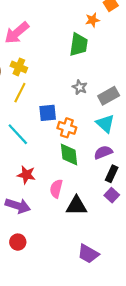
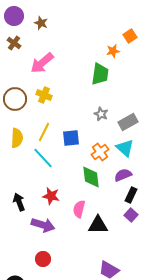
yellow line: (20, 93) -> (44, 132), moved
orange cross: (67, 128) -> (100, 152), moved, turned 36

